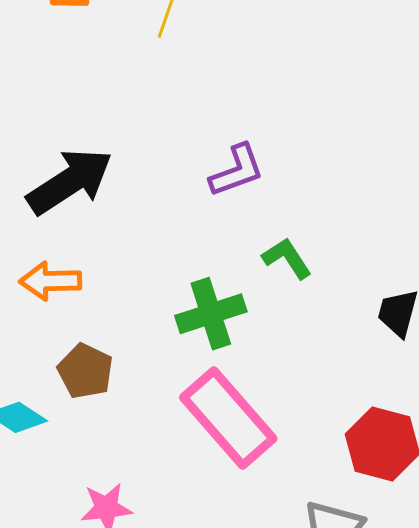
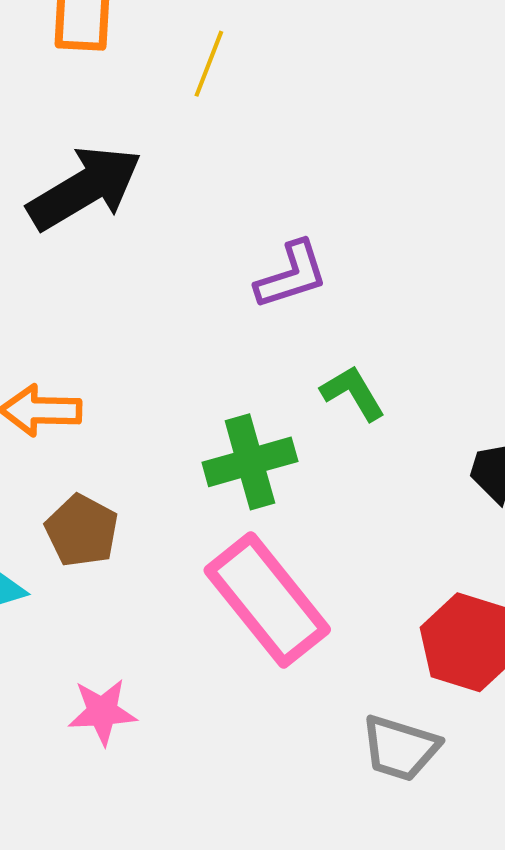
black arrow: (70, 181) -> (85, 188), moved

